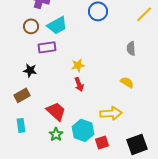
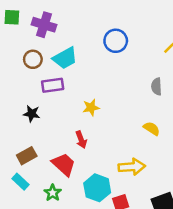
red arrow: (79, 84) -> (81, 140), moved
brown rectangle: (22, 95) -> (27, 156), moved
cyan rectangle: (21, 125) -> (21, 182), turned -40
green star: (56, 134) -> (53, 193), moved

